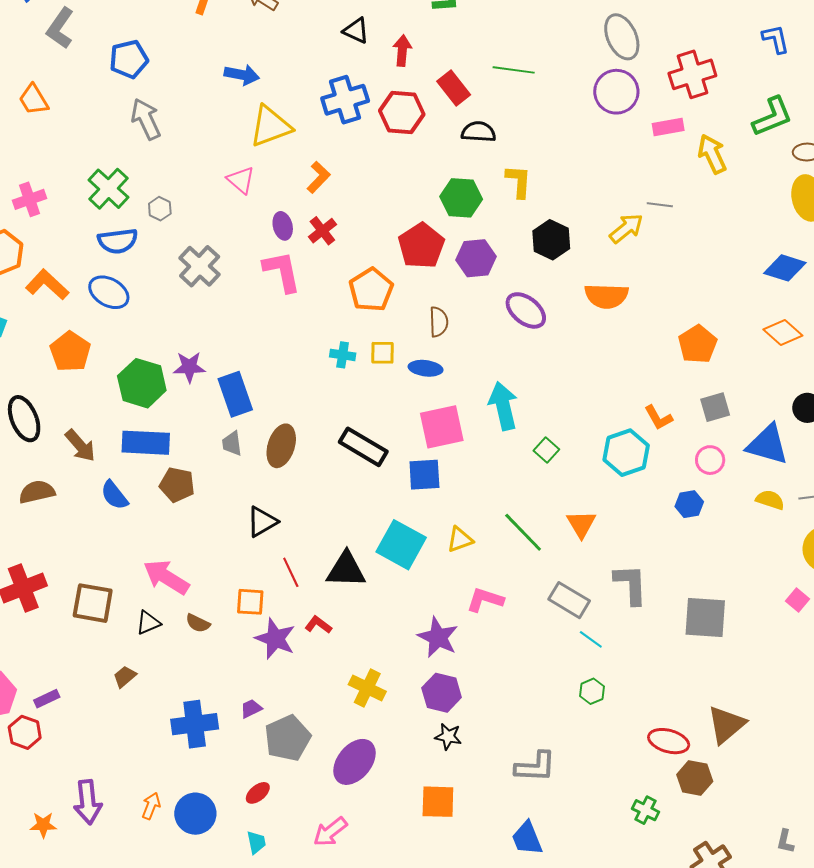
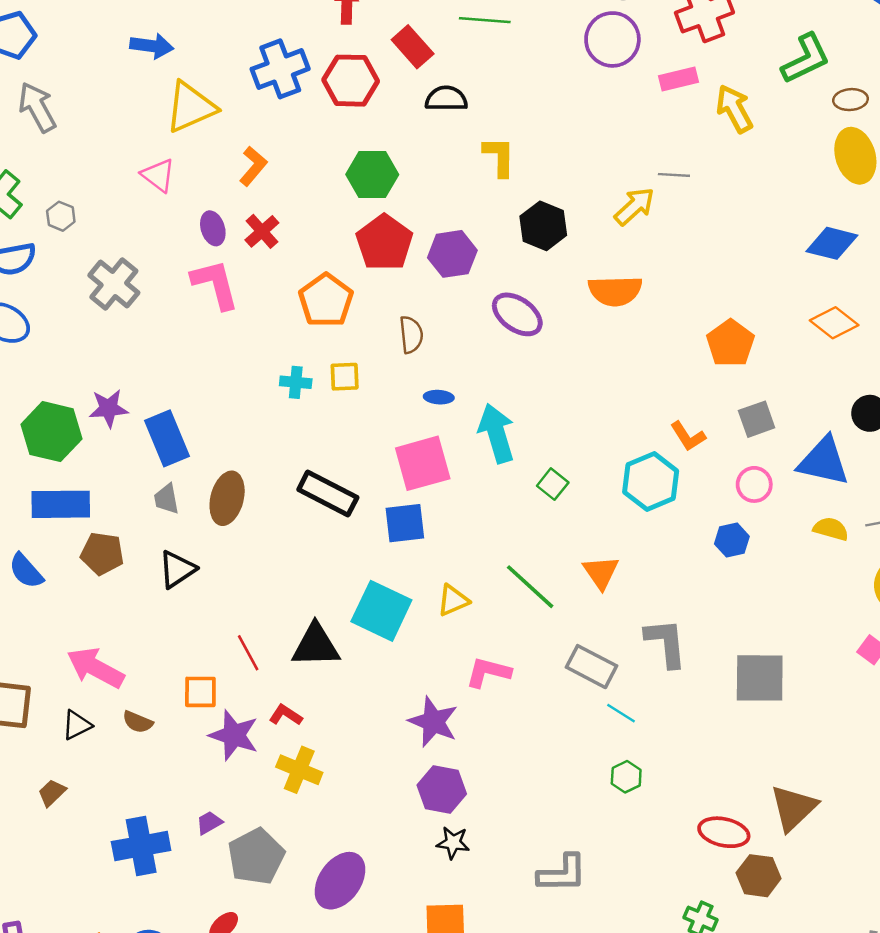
green hexagon: (461, 198) -> (372, 174), moved
blue ellipse: (426, 368) -> (439, 397), moved, size x0.7
black triangle: (262, 522) -> (177, 569), moved
yellow cross: (367, 688) -> (299, 770), moved

